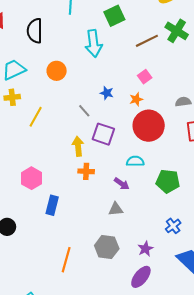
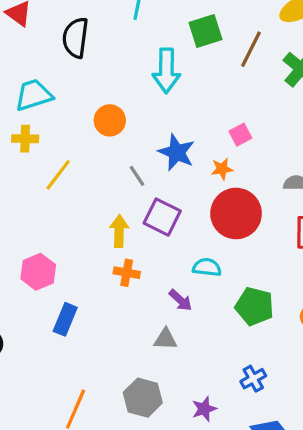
brown line: (147, 41) -> (251, 49), moved, turned -45
orange circle: (57, 71) -> (110, 120), moved
blue star: (107, 93) -> (177, 152), size x1.6

